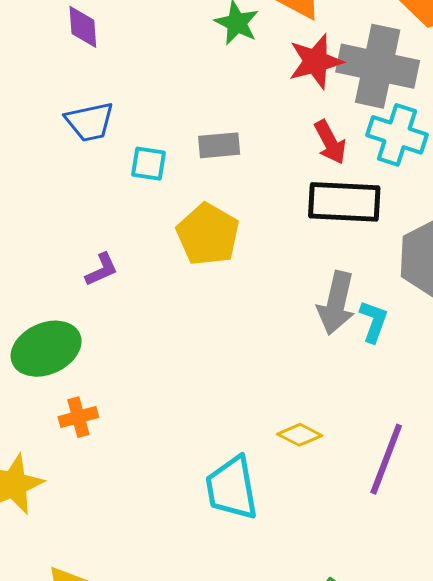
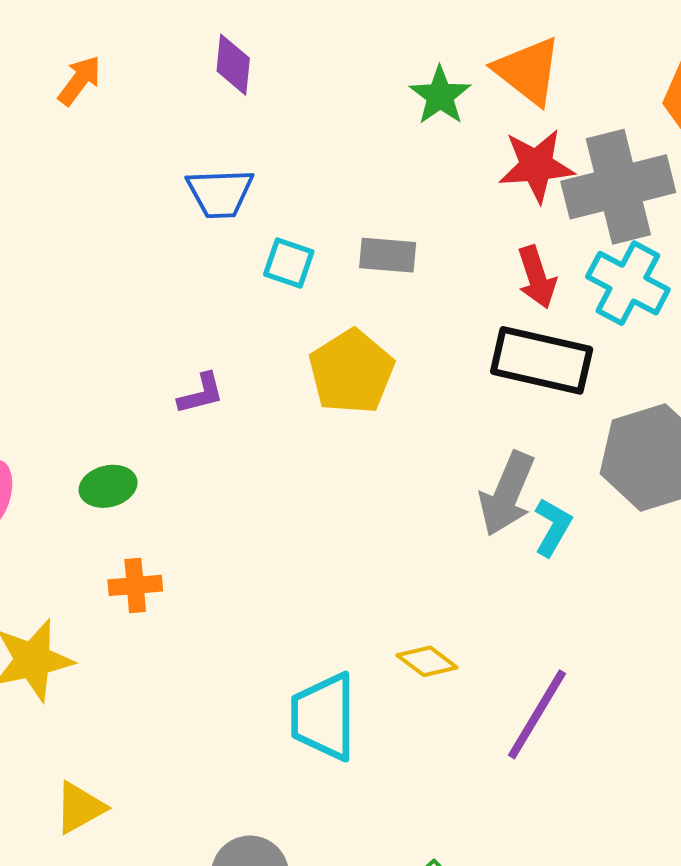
gray cross: (378, 66) -> (618, 187), turned -36
green ellipse: (46, 349) -> (108, 486), size x0.6

